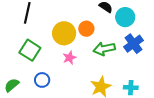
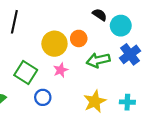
green square: (30, 50) -> (26, 72), moved
blue circle: (42, 80) -> (43, 97), moved

